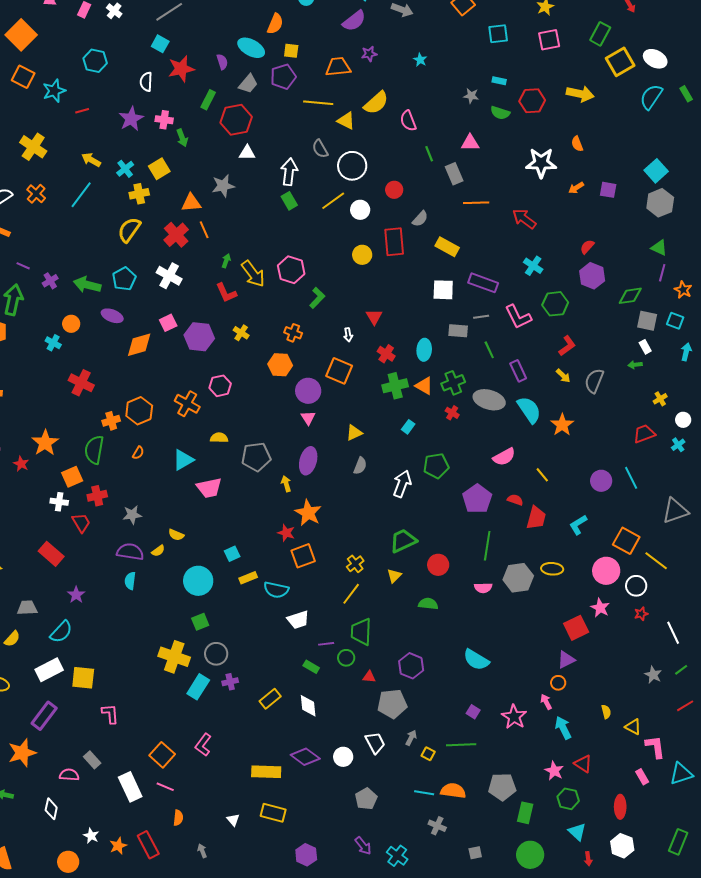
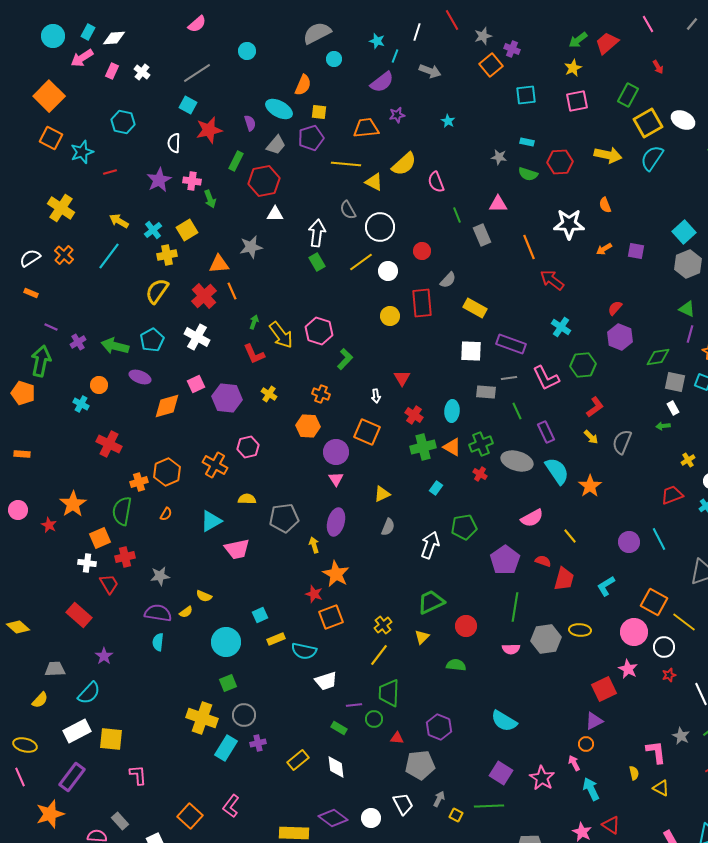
cyan semicircle: (651, 97) -> (652, 158), moved
orange line: (476, 203) -> (529, 247), moved, turned 70
purple square: (473, 712) -> (501, 773), size x1.6
pink L-shape: (655, 747) -> (656, 752), moved

